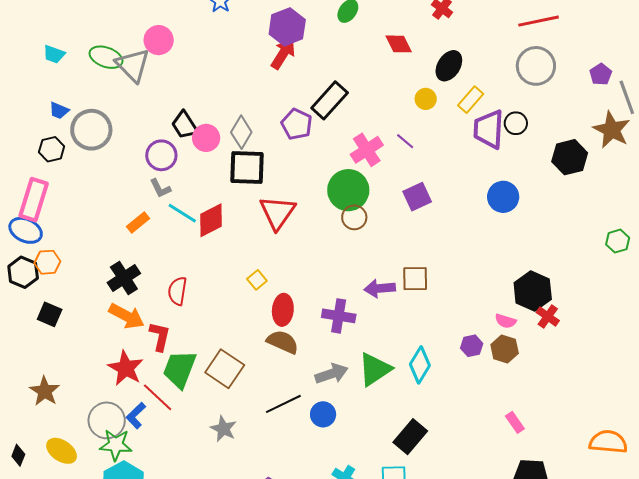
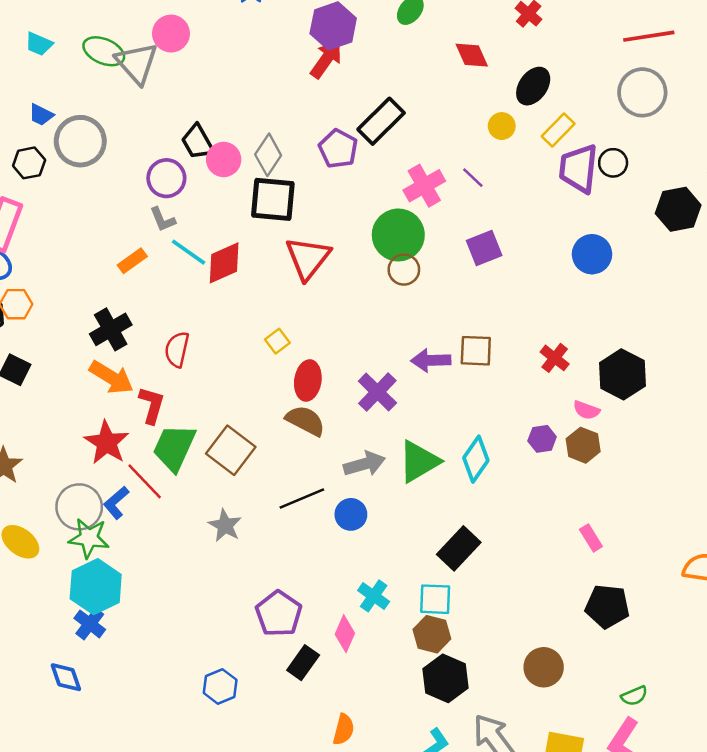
purple cross: (339, 316) -> (377, 392), turned 32
red cross: (548, 317) -> (555, 358), moved

